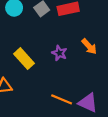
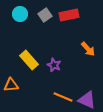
purple star: (59, 53) -> (54, 65), moved

